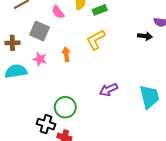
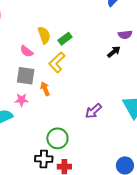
gray square: (40, 31) -> (26, 76), moved
black arrow: (145, 36) -> (114, 52), turned -32
yellow L-shape: (96, 40) -> (57, 62), moved

